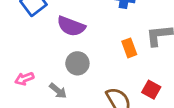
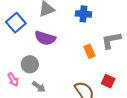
gray circle: (77, 63) -> (30, 64), moved
pink arrow: (24, 79) -> (13, 80), turned -96

